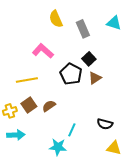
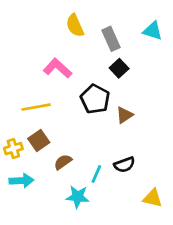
black square: (89, 59) -> (119, 68), moved
brown triangle: (95, 78) -> (124, 115), moved
brown semicircle: (49, 106) -> (63, 162), moved
black semicircle: (105, 124) -> (124, 165), moved, turned -35

